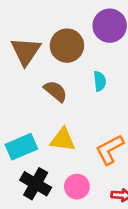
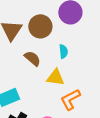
yellow triangle: (63, 140) -> (55, 77), moved

